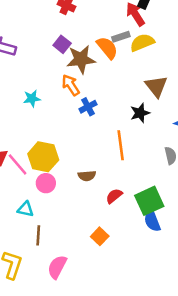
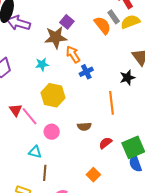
gray rectangle: (121, 37) -> (114, 17), turned 72
brown star: (81, 59) -> (56, 37), moved
yellow hexagon: (43, 157) -> (53, 95), moved

